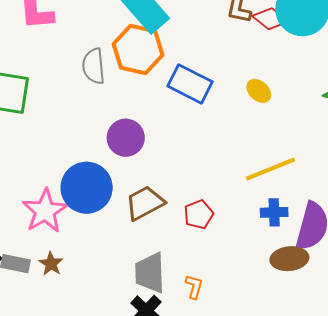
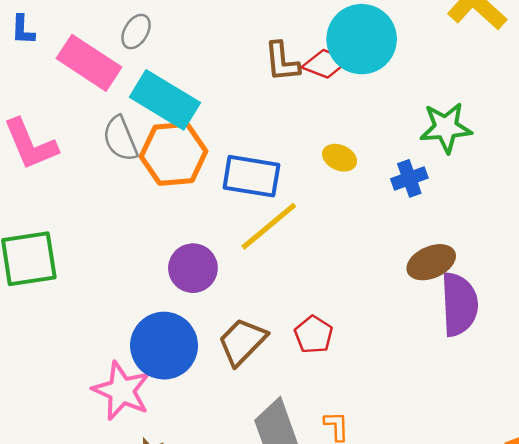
gray semicircle: (94, 66) -> (120, 139), moved
yellow line: (270, 169) -> (269, 226), moved
blue cross: (274, 212) -> (409, 178), moved
brown ellipse: (289, 259) -> (431, 262), moved

